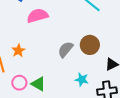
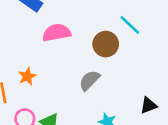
brown circle: (90, 45) -> (106, 44), moved

